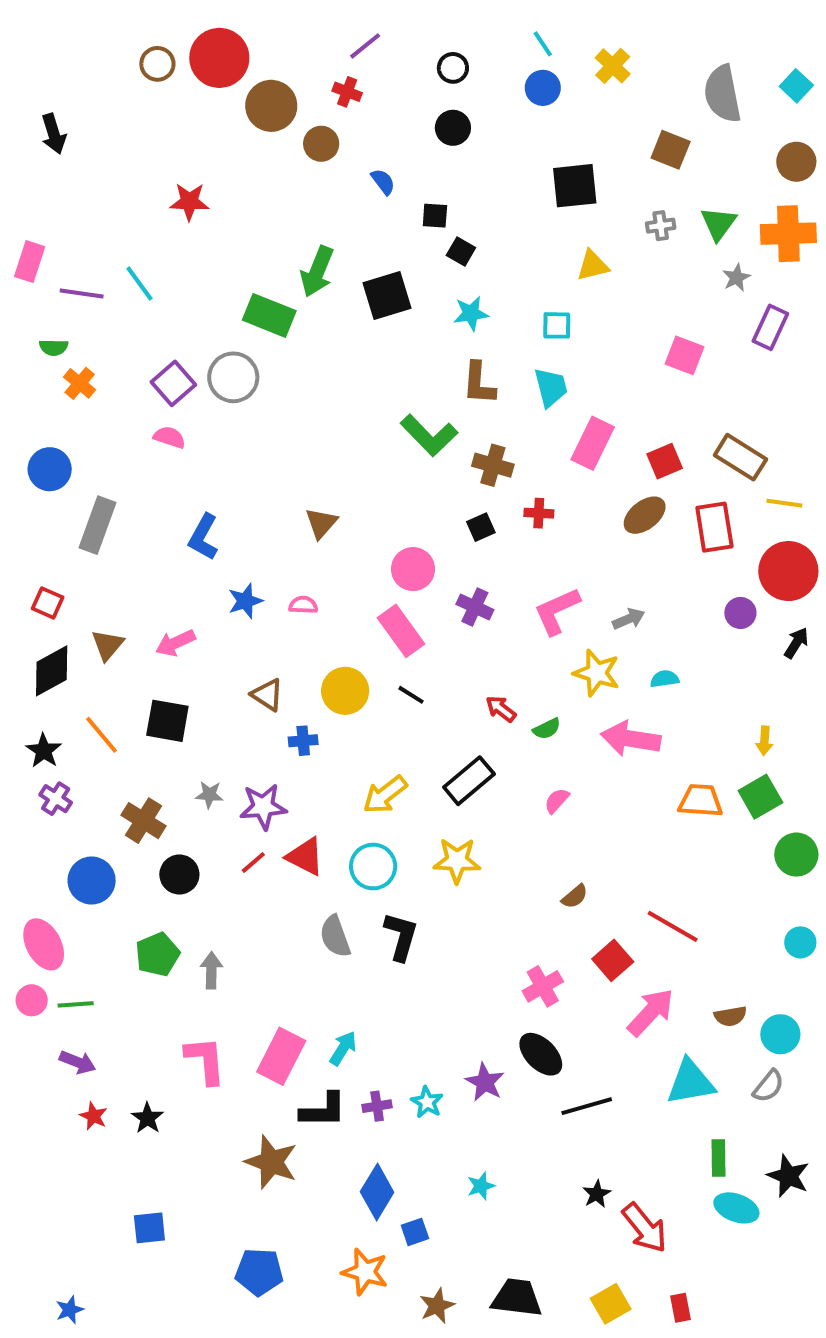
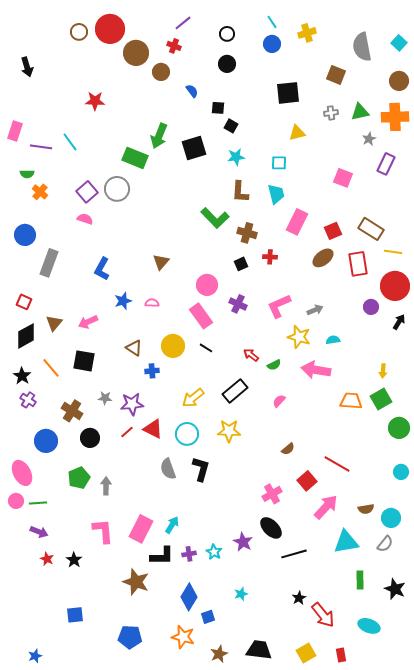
yellow cross: (613, 66) -> (307, 33), turned 30
green triangle: (718, 224) -> (360, 112), turned 42
cyan ellipse: (736, 1208) -> (369, 626), moved

